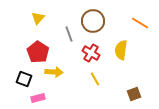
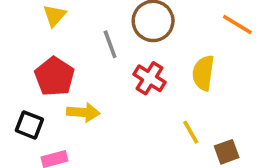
yellow line: (95, 79) -> (191, 132), moved

